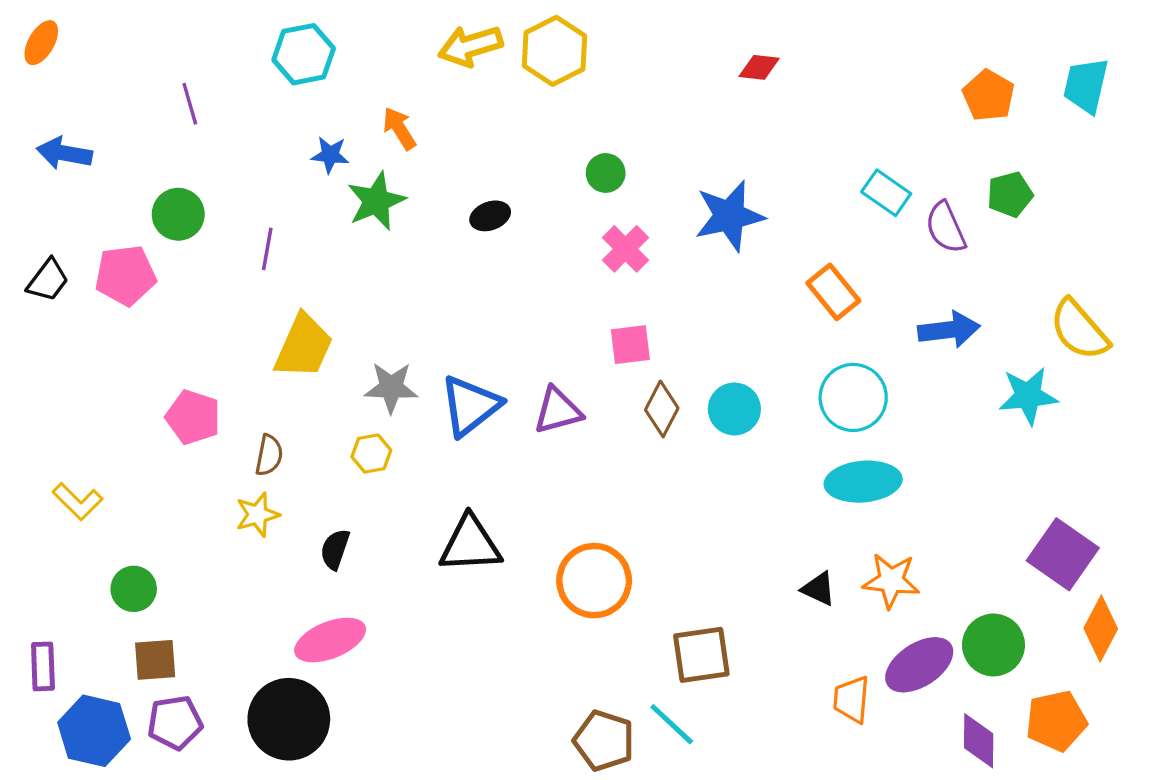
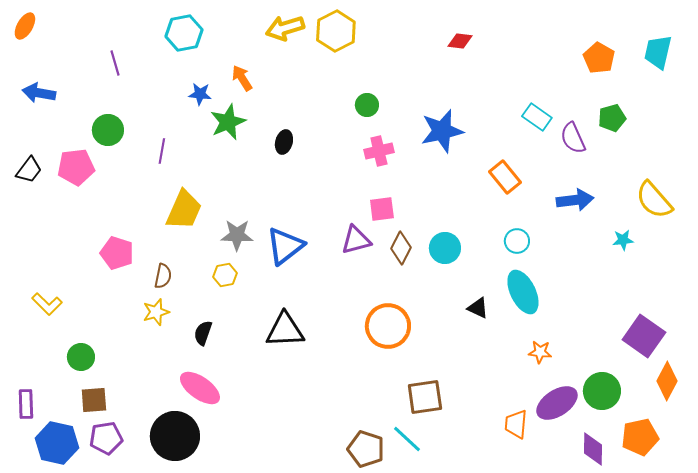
black ellipse: (490, 216) -> (284, 142), moved, turned -55
pink cross: (625, 249) -> (379, 151), turned 32
cyan star: (1028, 396) -> (623, 240), size x0.6
cyan circle: (853, 397) -> (517, 241), size x0.6
purple triangle: (558, 411) -> (356, 240), moved
cyan ellipse: (863, 482) -> (523, 292), turned 69
orange circle: (594, 581) -> (388, 326), moved
orange star: (891, 581) -> (540, 352), size x0.7
black triangle: (819, 589) -> (478, 308), moved
pink ellipse: (330, 640) -> (200, 388), turned 57

